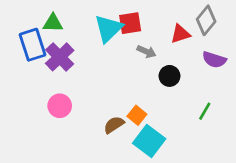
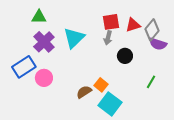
gray diamond: (206, 20) -> (152, 30), moved
red square: (130, 23) -> (111, 22), moved
cyan triangle: (108, 28) -> (74, 38), moved
blue rectangle: (33, 45) -> (24, 67), moved, turned 75
gray arrow: (146, 52) -> (108, 38), turned 80

